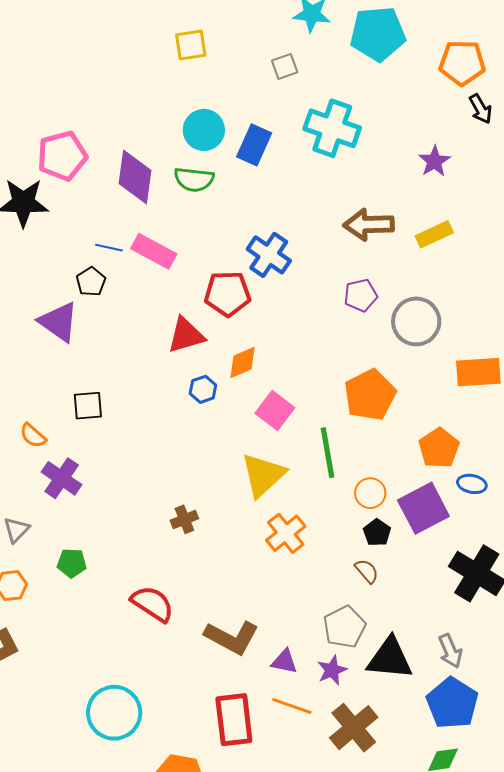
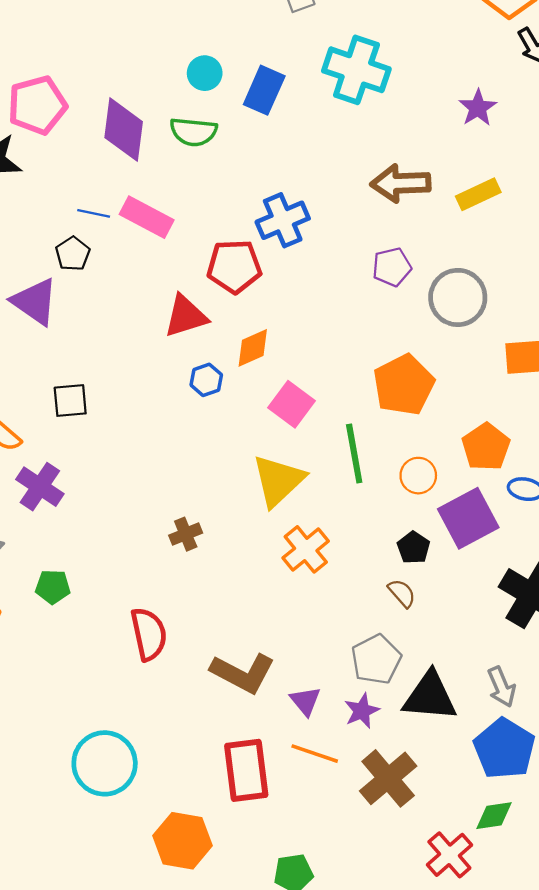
cyan circle: (204, 130) -> (205, 73), size x0.7
blue cross: (269, 255) -> (283, 220), turned 33
orange circle: (370, 493) -> (418, 476), moved
red semicircle: (152, 604) -> (149, 634), turned 45
purple triangle: (284, 661) -> (305, 701), turned 40

